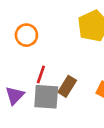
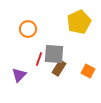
gray square: (46, 97) -> (54, 54), moved

